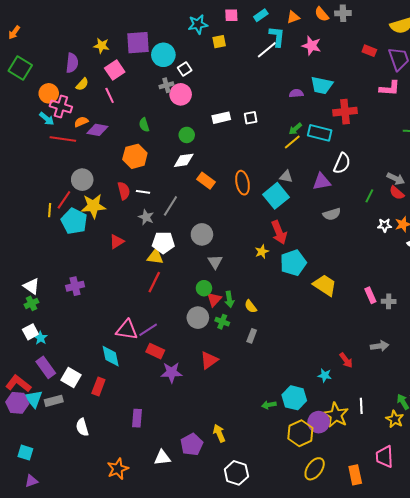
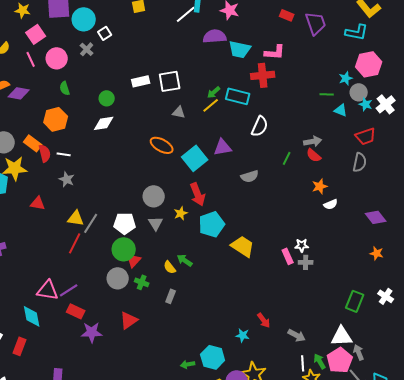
gray cross: (166, 85) -> (87, 49), turned -32
pink L-shape: (390, 88) -> (275, 52), moved
purple semicircle: (296, 93) -> (215, 36), moved, size x1.6
pink circle: (181, 94) -> (57, 58), moved
white square: (251, 118) -> (170, 81), size x1.6
gray triangle: (286, 177) -> (179, 112), moved
gray arrow: (396, 179) -> (313, 141), turned -36
orange rectangle: (206, 181) -> (33, 143), moved
purple triangle: (322, 182) -> (223, 147), moved
orange ellipse: (243, 183) -> (162, 145), turned -50
gray line: (170, 206) -> (91, 223), moved
white star: (385, 225) -> (302, 245), moved
gray circle: (202, 234) -> (154, 196), moved
red triangle: (117, 242) -> (38, 203), turned 42
white pentagon: (163, 243) -> (125, 223), moved
gray triangle: (215, 262) -> (156, 223), moved
green circle: (204, 288) -> (124, 249), size x1.5
green arrow: (229, 299) -> (185, 260), moved, turned 133
gray arrow: (379, 346) -> (297, 335), moved, turned 36
white line: (361, 406) -> (303, 363), moved

